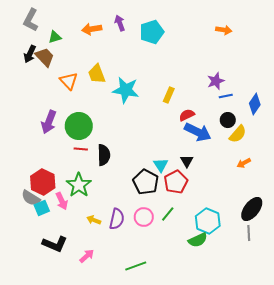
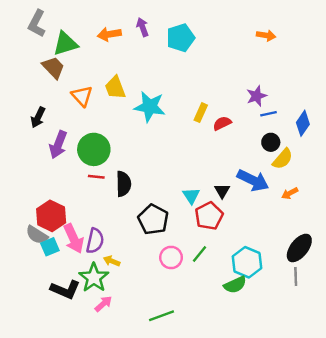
green triangle: (55, 37) -> (65, 44), size x1.6
black arrow: (30, 54) -> (38, 117), moved
red semicircle: (187, 115) -> (222, 123), moved
blue arrow: (198, 132) -> (253, 180), moved
black pentagon: (146, 182) -> (153, 219), moved
green star: (79, 185) -> (94, 278), moved
pink arrow: (62, 201) -> (74, 238), size x1.4
purple semicircle: (117, 219) -> (95, 241), moved

